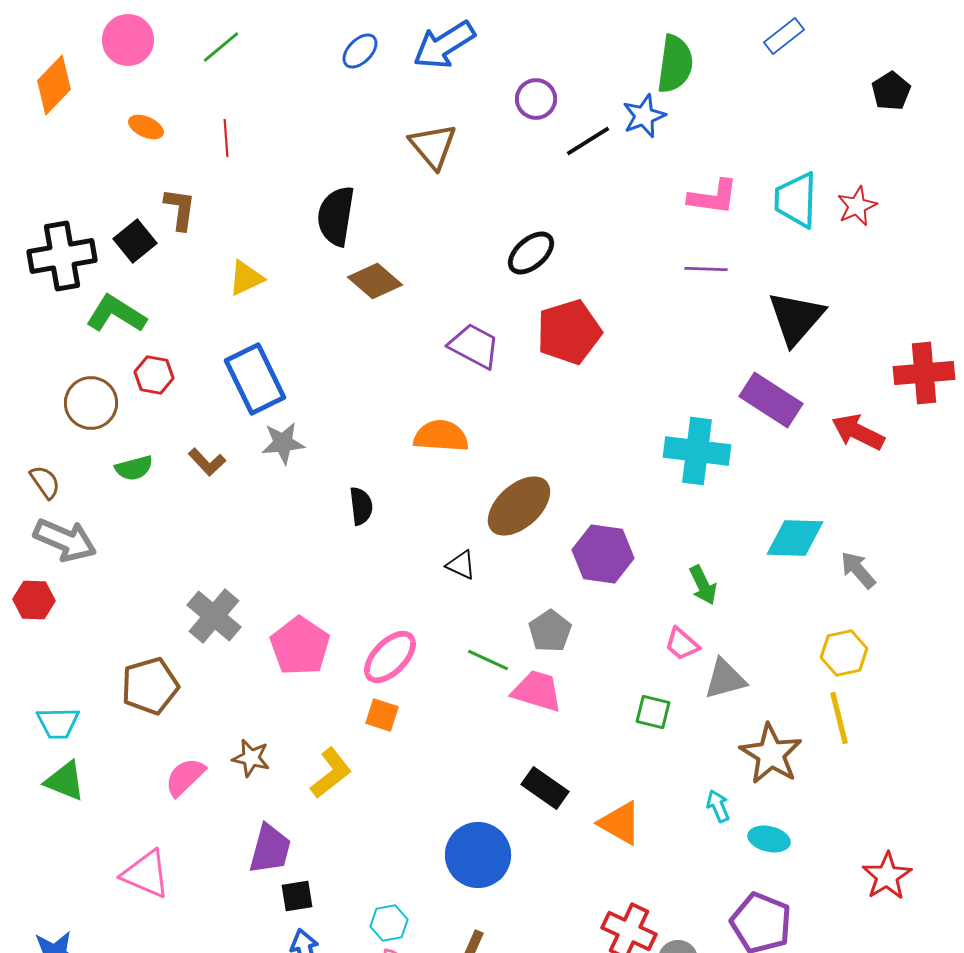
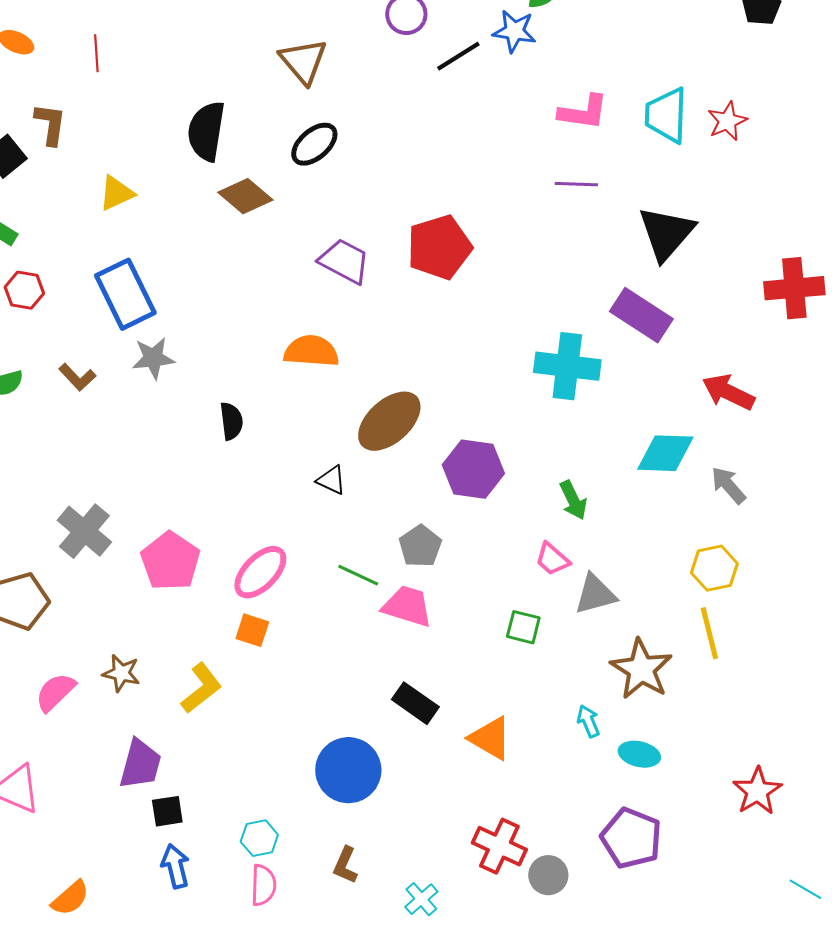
blue star: (644, 116) -> (514, 31), turned 30
black ellipse: (531, 253) -> (314, 144), moved
red arrow: (858, 432) -> (728, 392), moved

